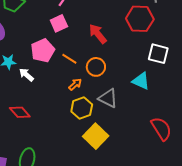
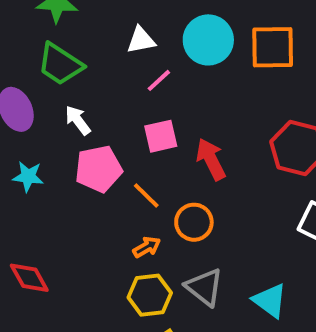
pink square: (59, 23) -> (161, 136), moved
white arrow: (26, 75) -> (78, 120), moved
cyan triangle: (141, 81) -> (270, 301), moved

